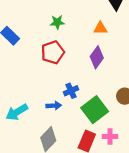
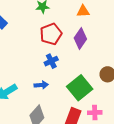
red pentagon: (53, 52) -> (51, 34), moved
blue cross: (71, 91) -> (51, 61), moved

